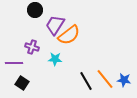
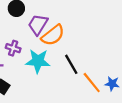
cyan star: (55, 59) -> (38, 61), size x1.6
black line: (86, 81) -> (71, 64), moved

